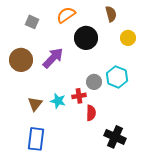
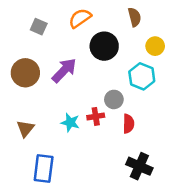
cyan hexagon: (117, 77) -> (142, 76), moved
brown triangle: (35, 104) -> (25, 129), moved
red semicircle: (91, 113) -> (128, 124), moved

